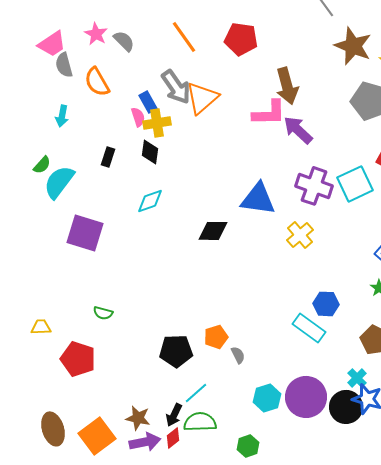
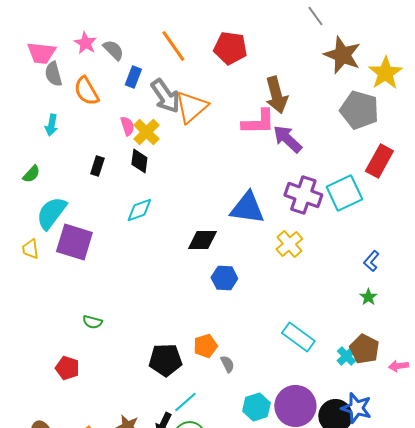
pink trapezoid: (52, 44) -> (41, 53), turned 40
blue rectangle: (148, 102) -> (133, 77), moved, turned 50
yellow cross: (157, 123) -> (146, 132), turned -36
cyan semicircle: (59, 182) -> (51, 213), moved
blue hexagon: (326, 304) -> (224, 278), moved
yellow trapezoid: (41, 327) -> (30, 249), moved, turned -95
red pentagon: (78, 359) -> (67, 368), size x0.7
cyan cross: (357, 378) -> (346, 356), moved

